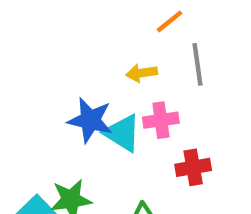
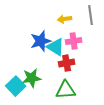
blue star: (90, 120) -> (41, 41), turned -30
red cross: (193, 167) -> (67, 63), moved

